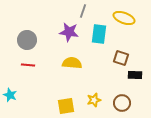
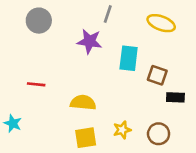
cyan rectangle: (99, 34) -> (129, 58), moved
gray circle: (27, 40) -> (39, 21), moved
yellow semicircle: (72, 63) -> (83, 103), moved

